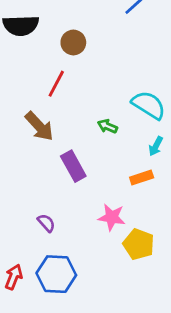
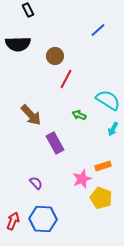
red line: (56, 84) -> (66, 79), moved
orange rectangle: (142, 177) -> (103, 166), moved
pink star: (112, 217) -> (82, 179), turned -30

